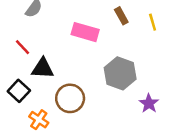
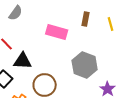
brown rectangle: (121, 16) -> (86, 19), turned 40

